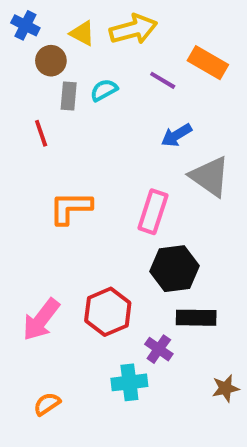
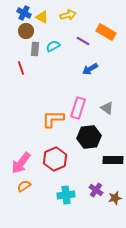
blue cross: (25, 25) -> (24, 13), moved
yellow arrow: (133, 29) -> (68, 15), size x0.7
gray triangle: (210, 176) -> (107, 108), moved, size x0.6
orange L-shape: (71, 208) -> (53, 119), moved
black rectangle: (196, 318) -> (113, 160), moved
purple cross: (159, 349) -> (96, 190), moved
orange semicircle: (47, 404) -> (24, 186), moved

